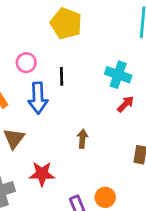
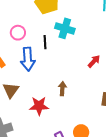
cyan cross: (118, 75) -> (65, 28), moved
red star: (42, 174) -> (39, 106), moved

